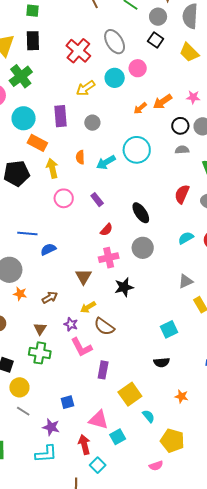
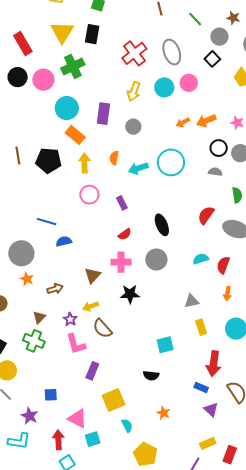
yellow arrow: (86, 88) -> (134, 91), turned -48

